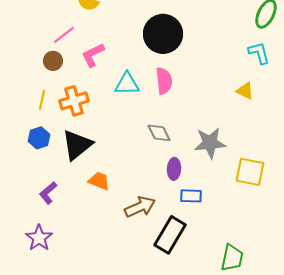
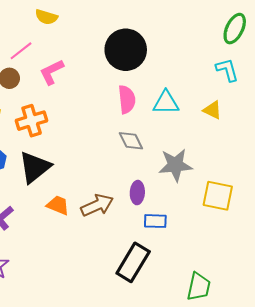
cyan triangle: (127, 84) -> (166, 103), moved
gray diamond: (159, 133) -> (131, 141), moved
brown arrow: (140, 207) -> (97, 205), moved

